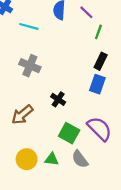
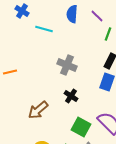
gray cross: (30, 66) -> (67, 65), moved

